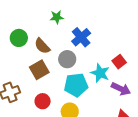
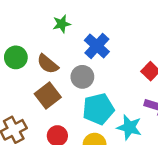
cyan star: (100, 73) -> (129, 127), moved

